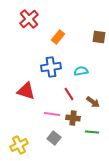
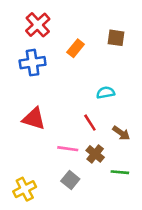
brown square: (99, 37) -> (116, 38), moved
blue cross: (51, 67) -> (33, 63), moved
brown cross: (73, 118) -> (95, 154), turned 32

